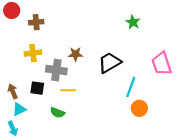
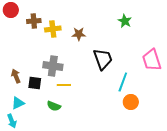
yellow cross: (33, 53) -> (53, 29), moved
brown star: (75, 54) -> (79, 34), moved
black trapezoid: (110, 63) -> (103, 59), turned 100
brown arrow: (13, 91) -> (16, 76), moved

